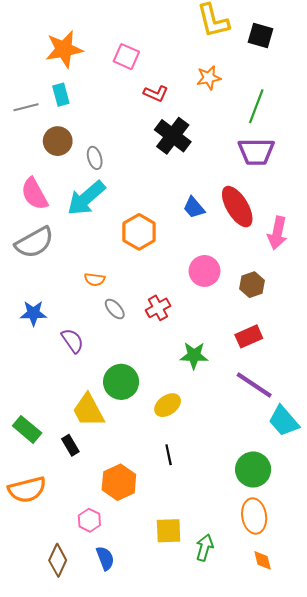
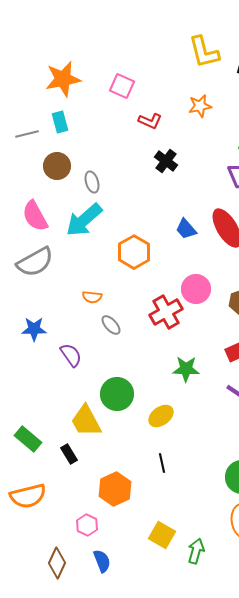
black cross: (173, 136) -> (166, 161), size x0.7
red cross: (158, 308) -> (166, 312), moved, size x1.4
yellow square: (169, 531) -> (162, 535), turned 32

